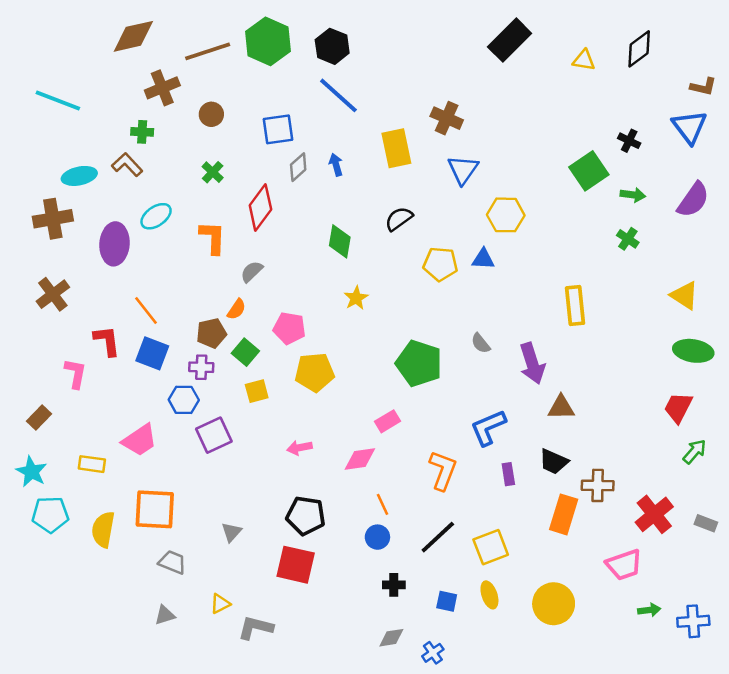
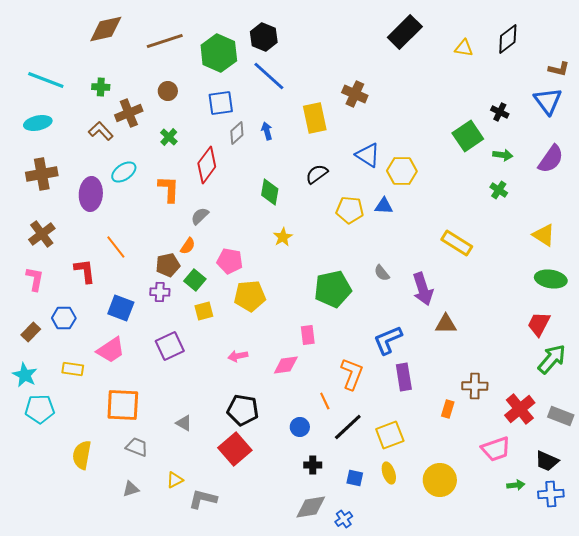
green hexagon: (268, 41) -> (219, 53), moved
brown cross: (162, 88) -> (129, 113), moved
green cross: (142, 132) -> (101, 87), moved
blue triangle: (463, 170) -> (368, 155), moved, turned -32
cyan ellipse: (79, 176) -> (38, 123), moved
yellow rectangle: (575, 306) -> (457, 243), turned -52
blue square: (152, 353) -> (121, 308), moved
green pentagon: (419, 363) -> (333, 289), turned -30
pink L-shape: (75, 373) -> (35, 279), moved
blue hexagon: (184, 400) -> (64, 318), moved
pink rectangle: (388, 421) -> (308, 335), turned -66
green arrow: (695, 451) -> (552, 359), size x1.5
black trapezoid: (554, 462) -> (547, 461), moved
purple rectangle: (508, 474) -> (404, 377), size x1.5
orange line: (382, 504) -> (325, 401), moved
orange rectangle: (564, 514) -> (448, 409), size x0.6
gray rectangle: (706, 523) -> (561, 416), size x1.4
yellow semicircle: (103, 530) -> (82, 455), moved
gray triangle: (232, 532) -> (184, 423), turned -42
red square: (296, 565) -> (235, 449), turned 36
gray diamond: (391, 638) -> (311, 507), size x1.5

